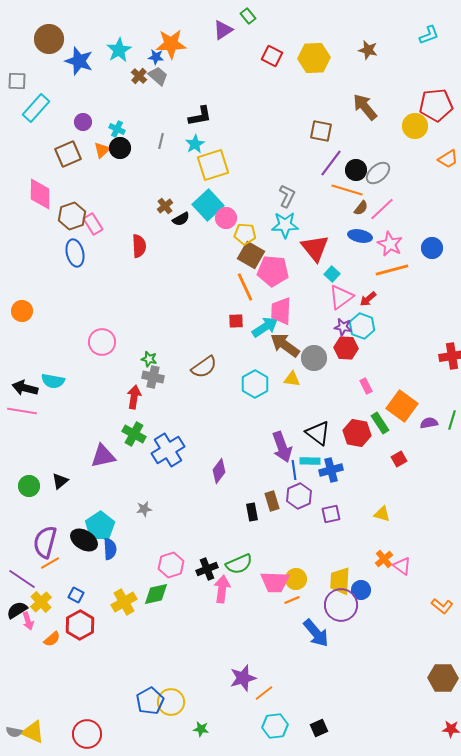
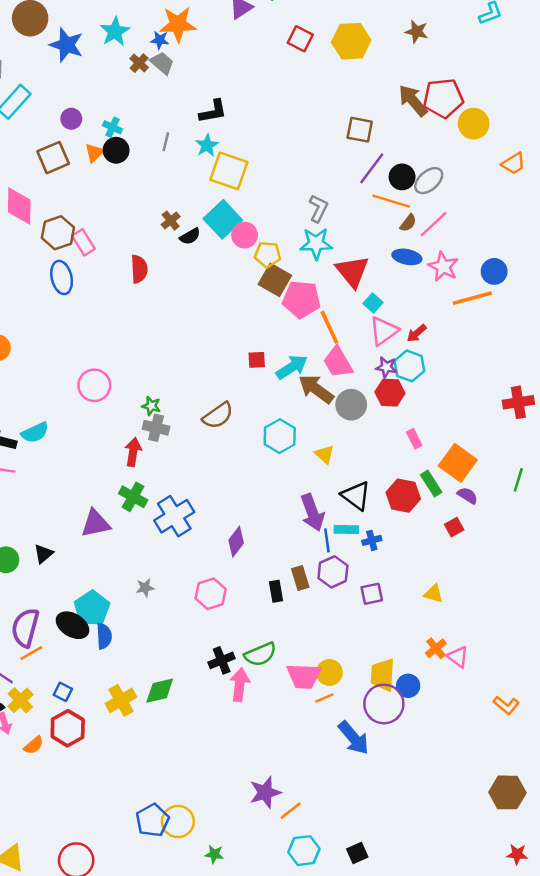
red pentagon: (436, 105) -> (443, 98), moved
yellow square: (213, 165) -> (229, 171), turned 36
orange line: (392, 270) -> (472, 298), moved
orange line: (245, 287) -> (329, 327), moved
pink trapezoid: (281, 311) -> (338, 362), moved, turned -32
yellow triangle: (292, 379) -> (325, 454), moved, turned 36
cyan semicircle: (53, 381) -> (35, 433), turned -35
purple semicircle: (429, 423) -> (467, 496), moved, turned 42
blue cross: (331, 470) -> (372, 540), size x0.7
pink hexagon: (171, 565) -> (211, 594), moved

